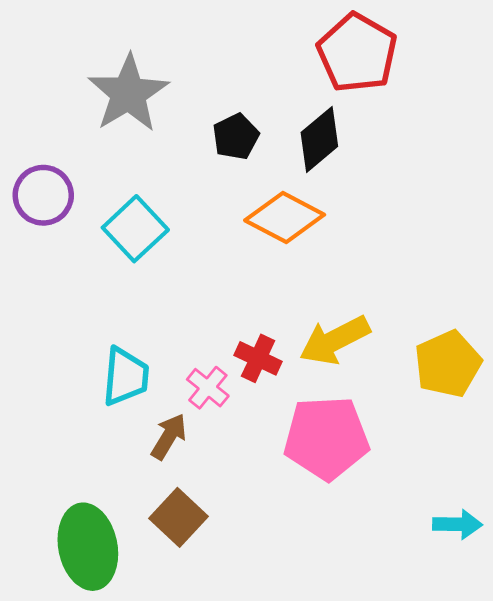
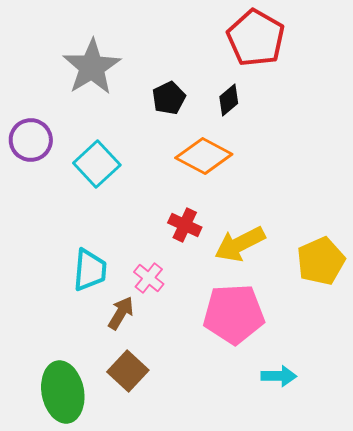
black diamond: (319, 139) -> (229, 100), size x0.7
red cross: (258, 358) -> (185, 225), moved
cyan arrow: (457, 524) -> (279, 376), moved

